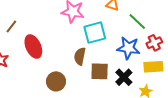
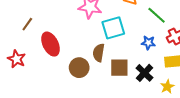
blue star: (129, 48) -> (148, 43), size x0.6
brown circle: (56, 81) -> (79, 68), moved

